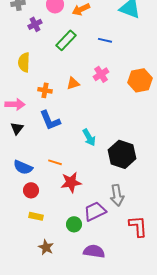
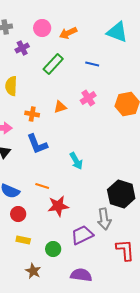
black hexagon: (122, 154) -> (121, 194), moved
green circle: (74, 224) -> (53, 249), moved

